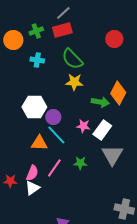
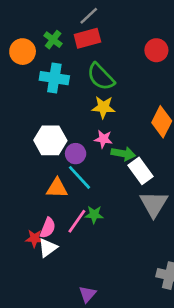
green cross: (36, 31) -> (53, 40), turned -32
cyan cross: (37, 60) -> (54, 78), size x1.5
green arrow: (100, 102) -> (123, 154), moved
pink star: (83, 126) -> (103, 139), moved
white rectangle: (102, 130) -> (140, 171), turned -72
green star: (80, 163) -> (94, 215), moved
red star: (10, 181) -> (34, 238), moved

